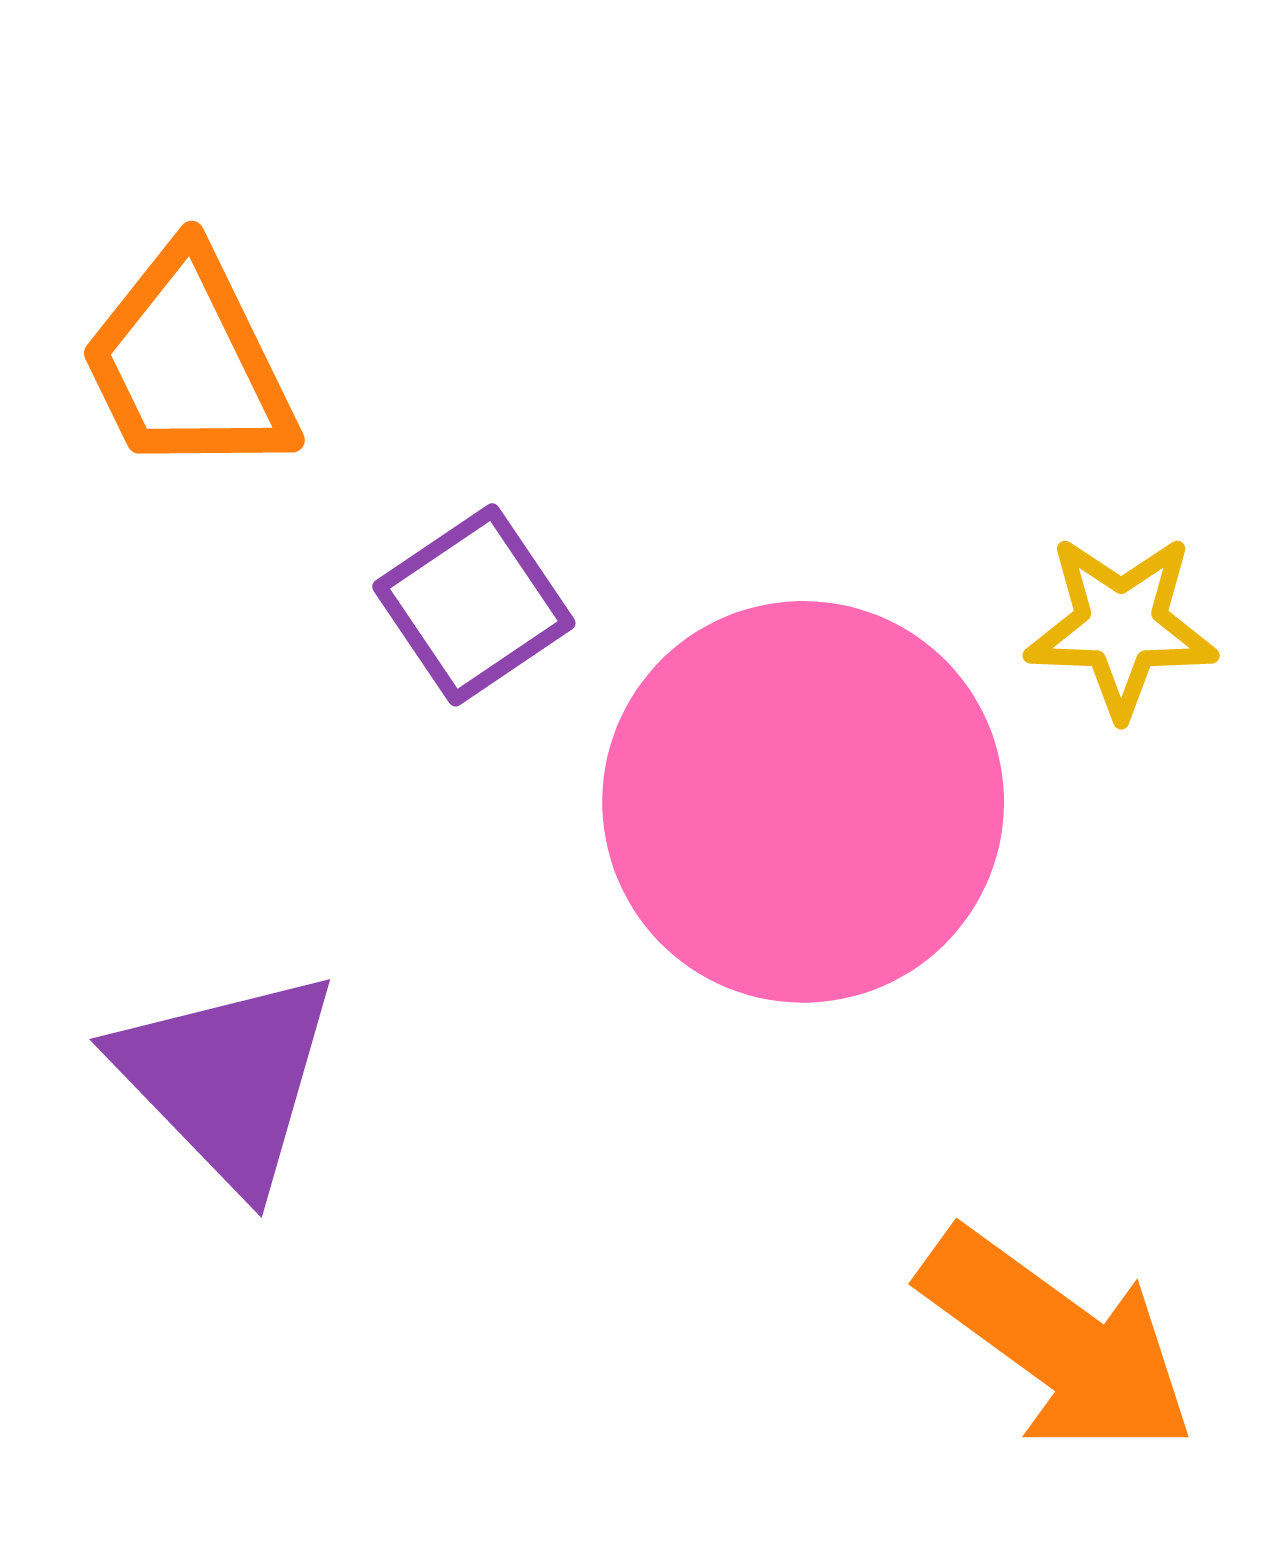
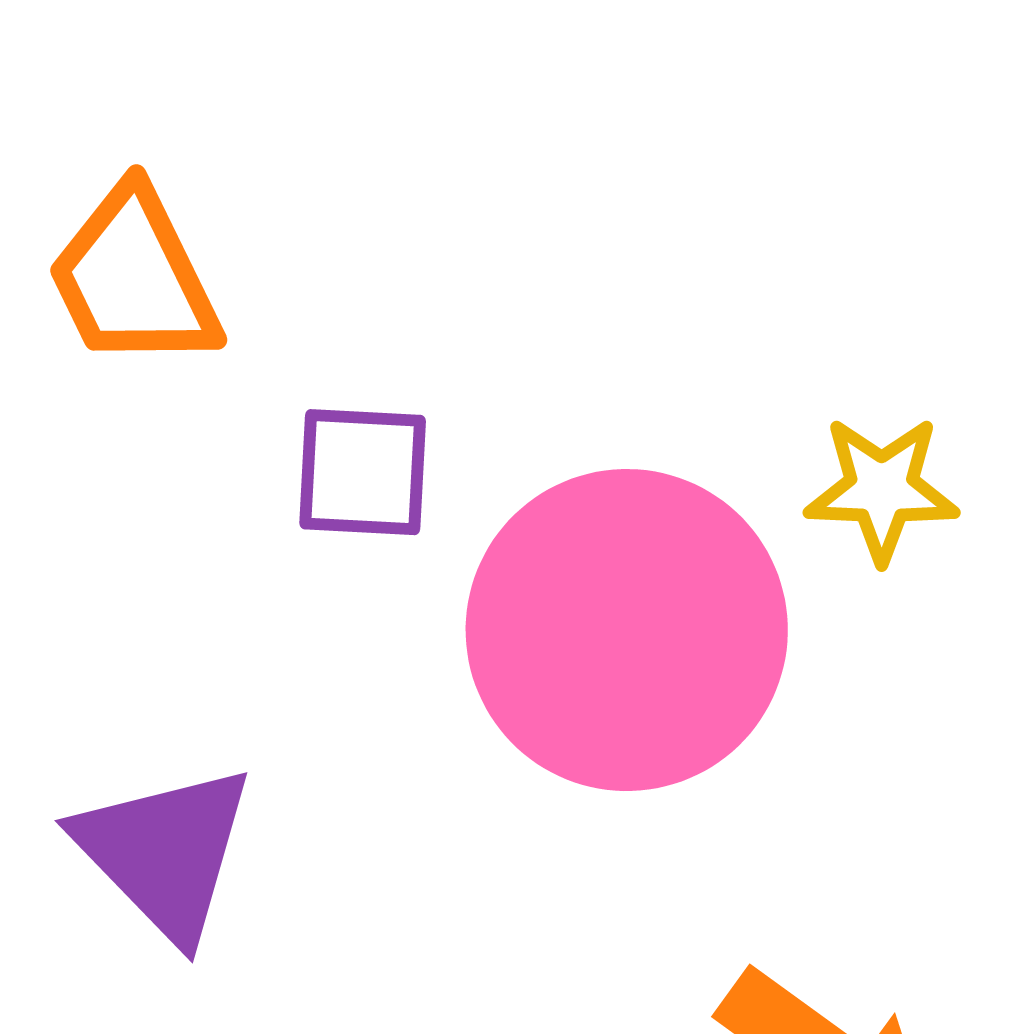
purple square: (474, 605) -> (363, 472), turned 37

